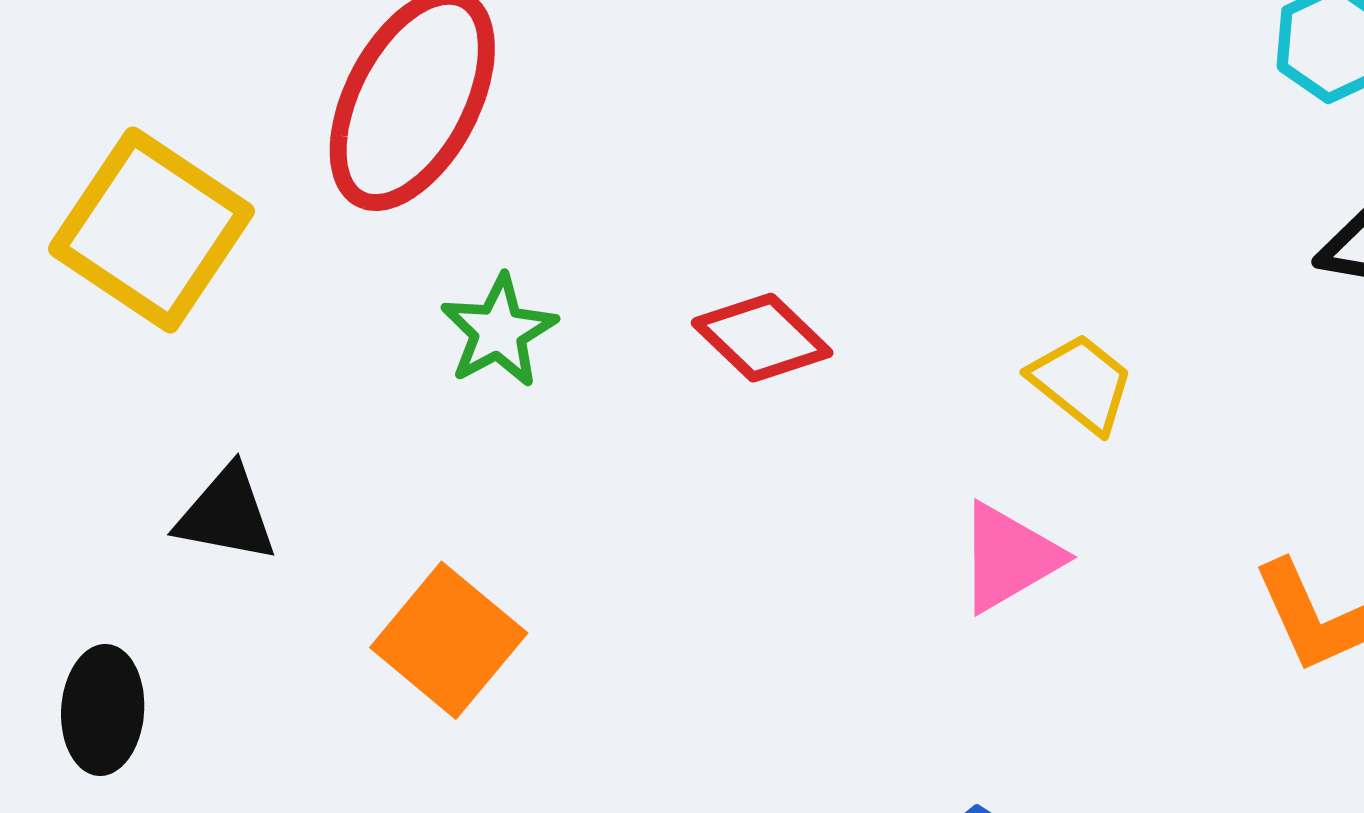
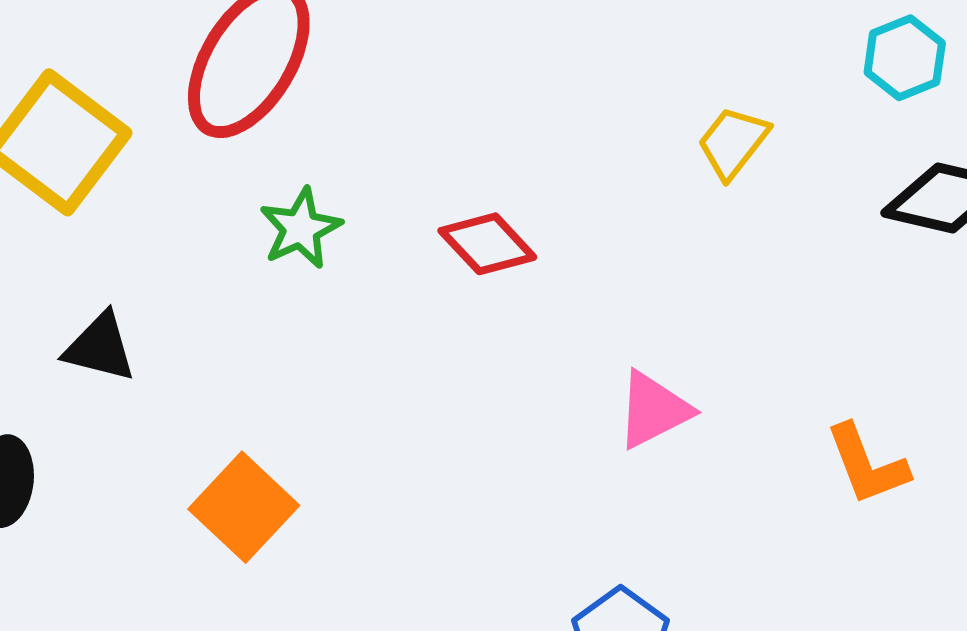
yellow trapezoid: (1081, 383) -> (733, 142), moved, turned -94
orange square: (449, 640) -> (244, 507), moved

